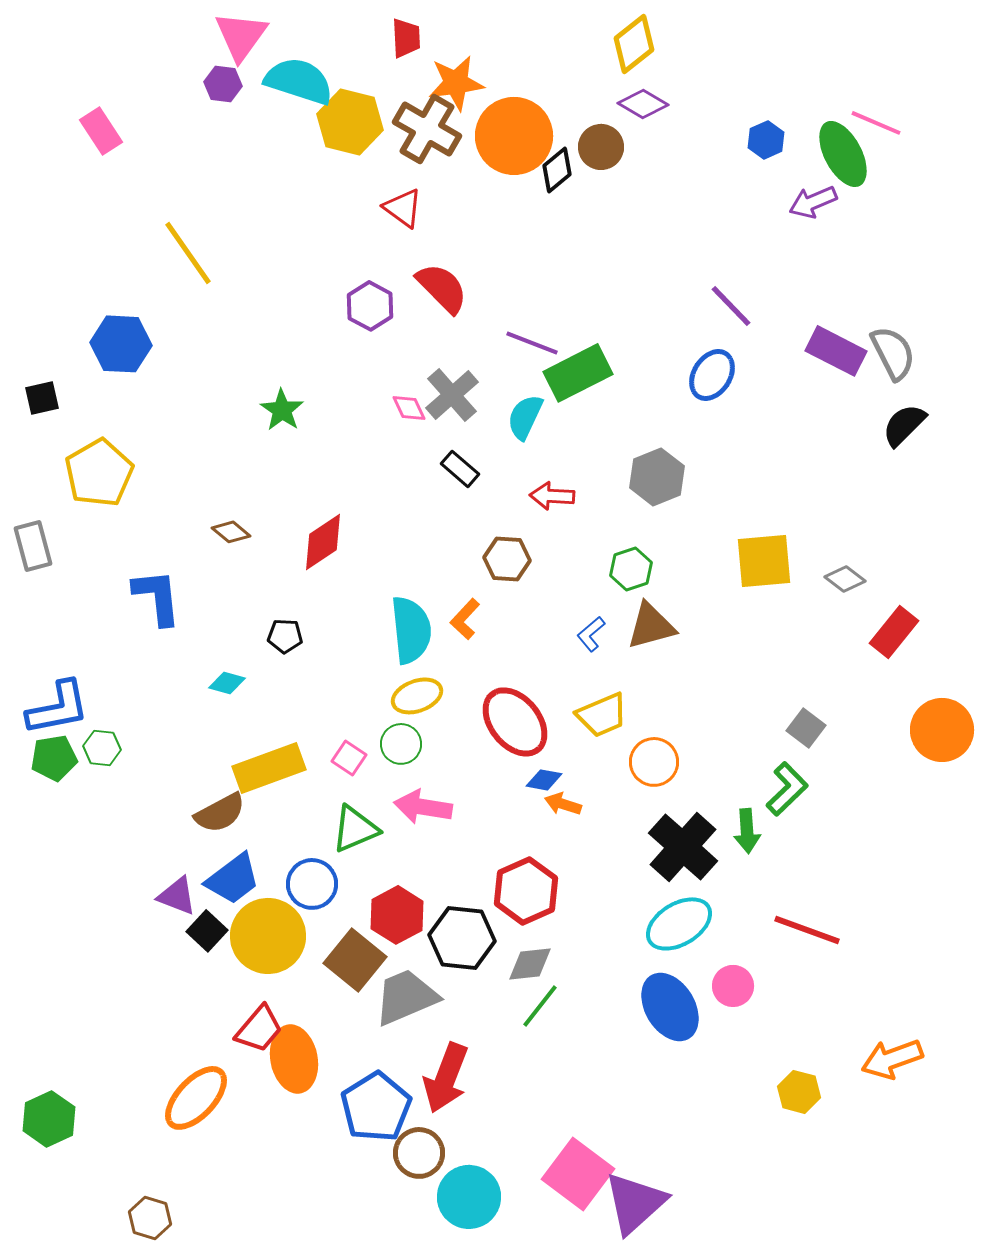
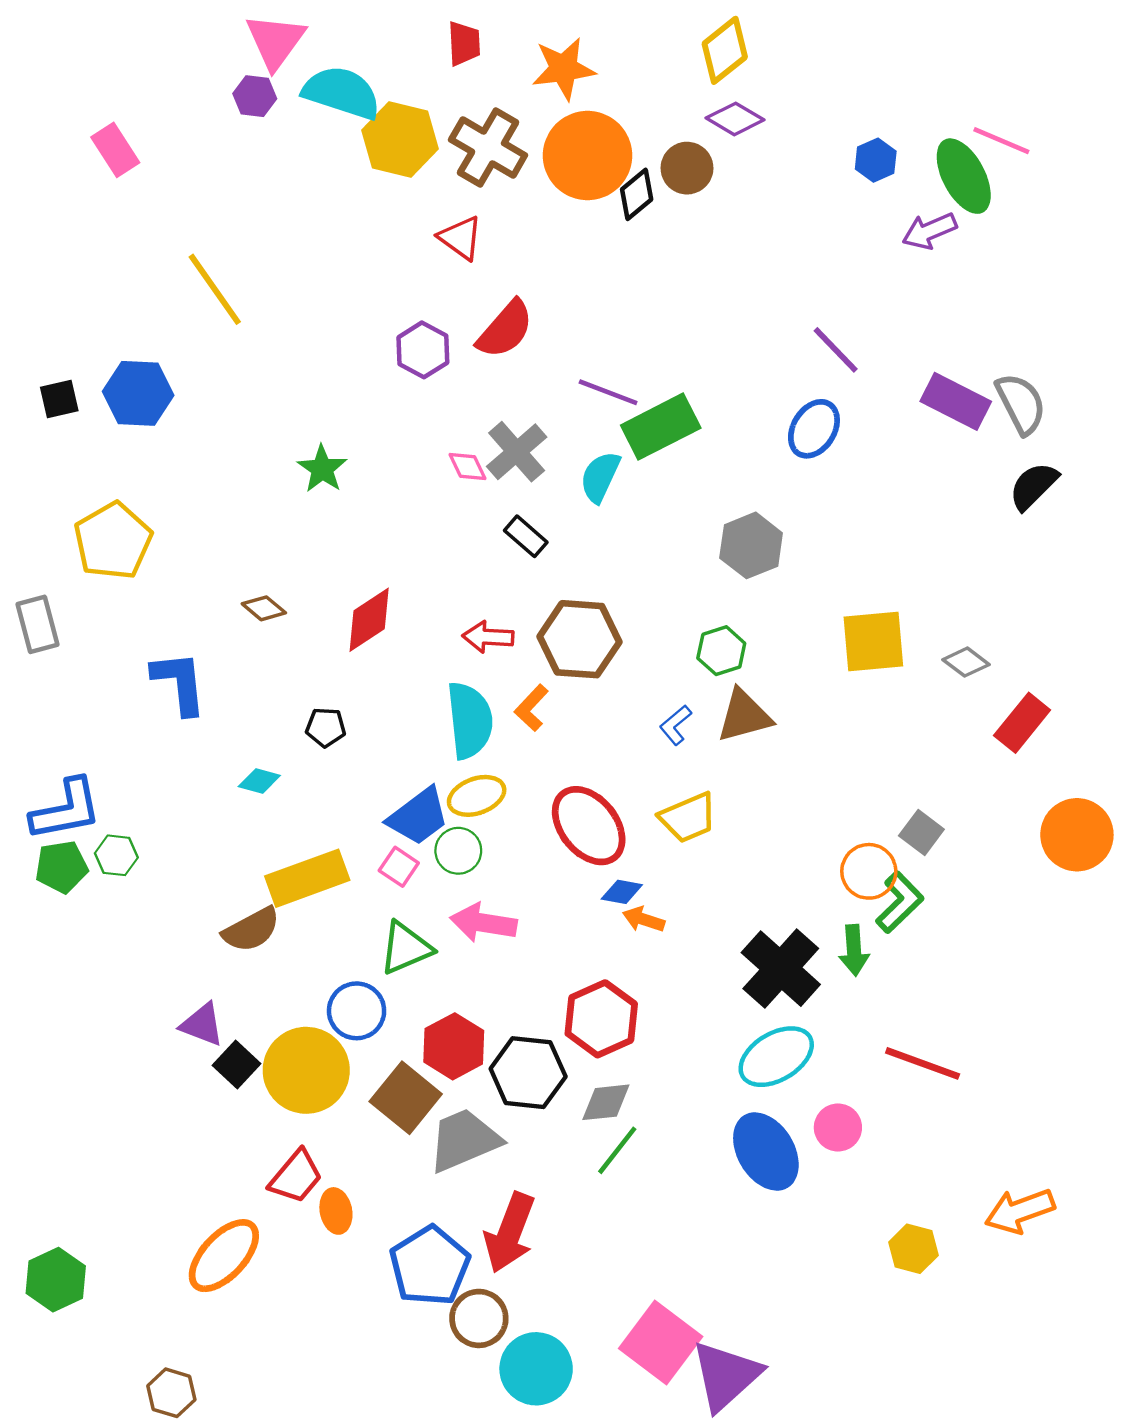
orange star: (456, 83) -> (564, 69), moved
red semicircle: (442, 288) -> (505, 329), turned 86
black square: (42, 398) -> (59, 399), moved
red arrow: (552, 496) -> (488, 637), moved
brown hexagon: (507, 559) -> (580, 639), size x1.5
orange circle: (654, 762) -> (869, 871), moved
blue trapezoid: (233, 879) -> (418, 816), moved
orange ellipse: (294, 1059) -> (336, 1211), size x0.6

